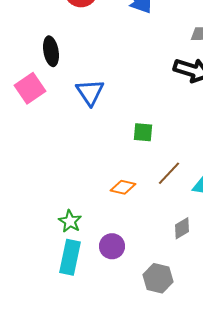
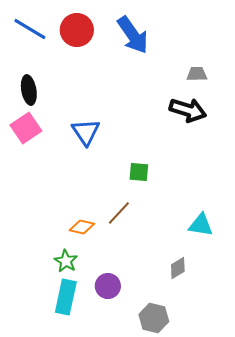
black ellipse: (51, 51) -> (29, 90), moved
brown line: (169, 173) -> (119, 213), moved
orange diamond: (123, 187) -> (82, 227), moved

